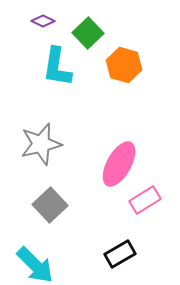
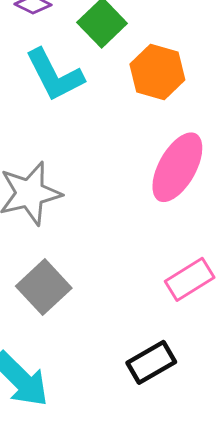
cyan L-shape: (57, 67) -> (54, 75), turned -36
pink ellipse: (119, 164) -> (177, 167), moved

